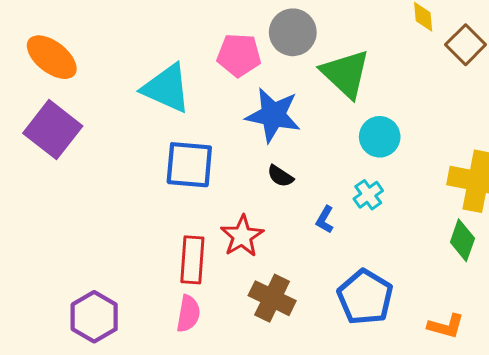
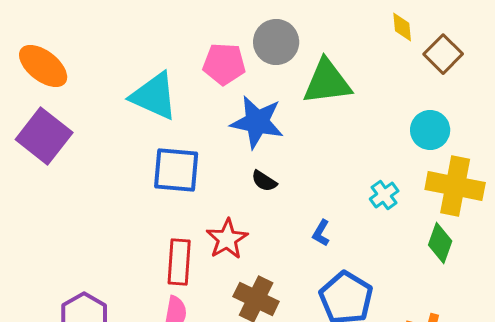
green triangle: (346, 74) -> (327, 82), turned -50
cyan circle: (380, 137) -> (430, 130), moved
cyan cross: (368, 195) -> (384, 195), moved
blue L-shape: (325, 220) -> (321, 233), moved

